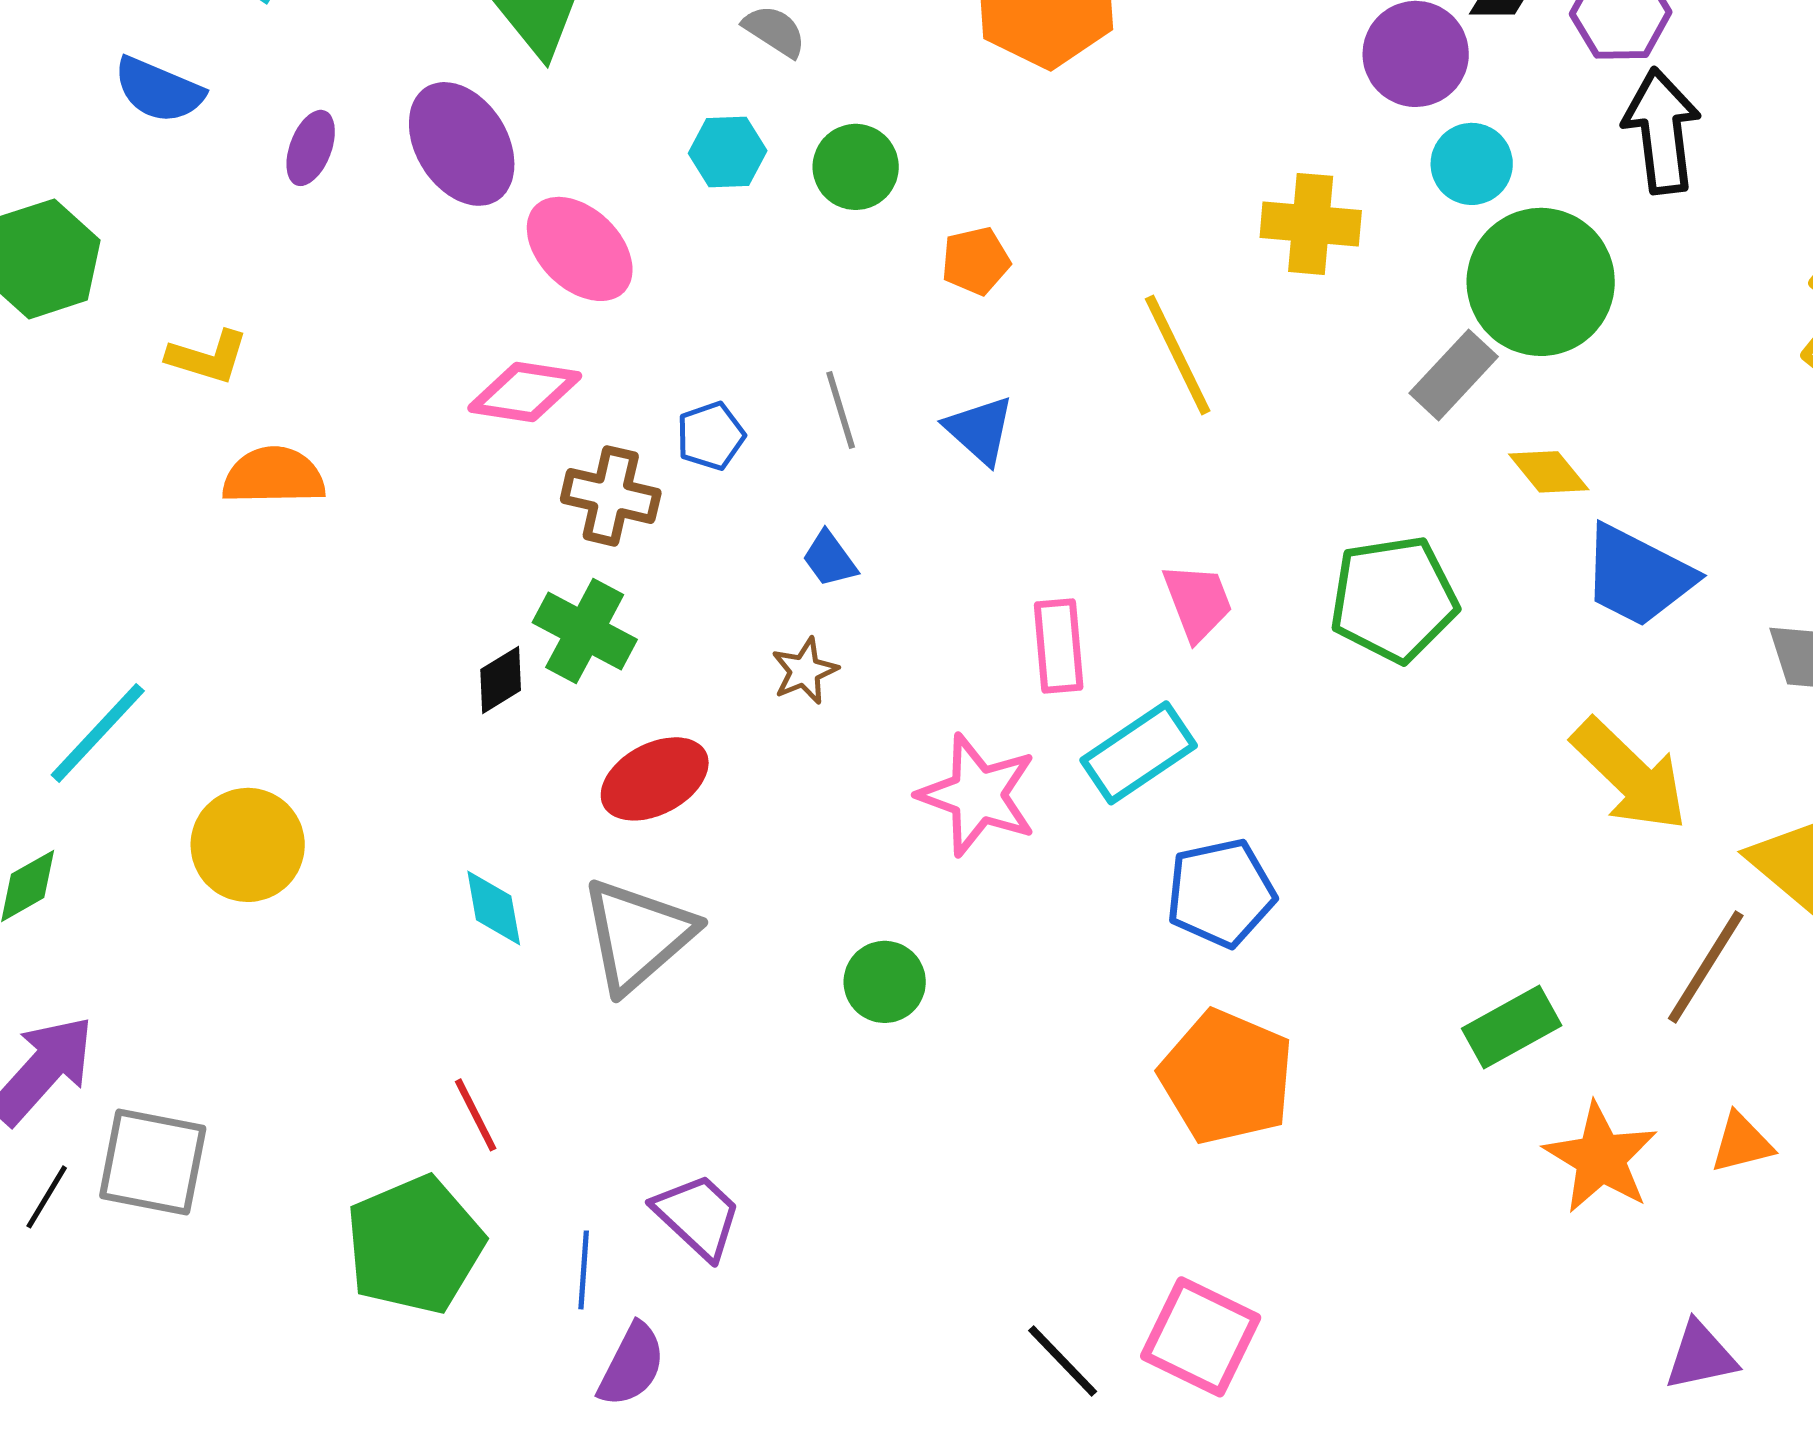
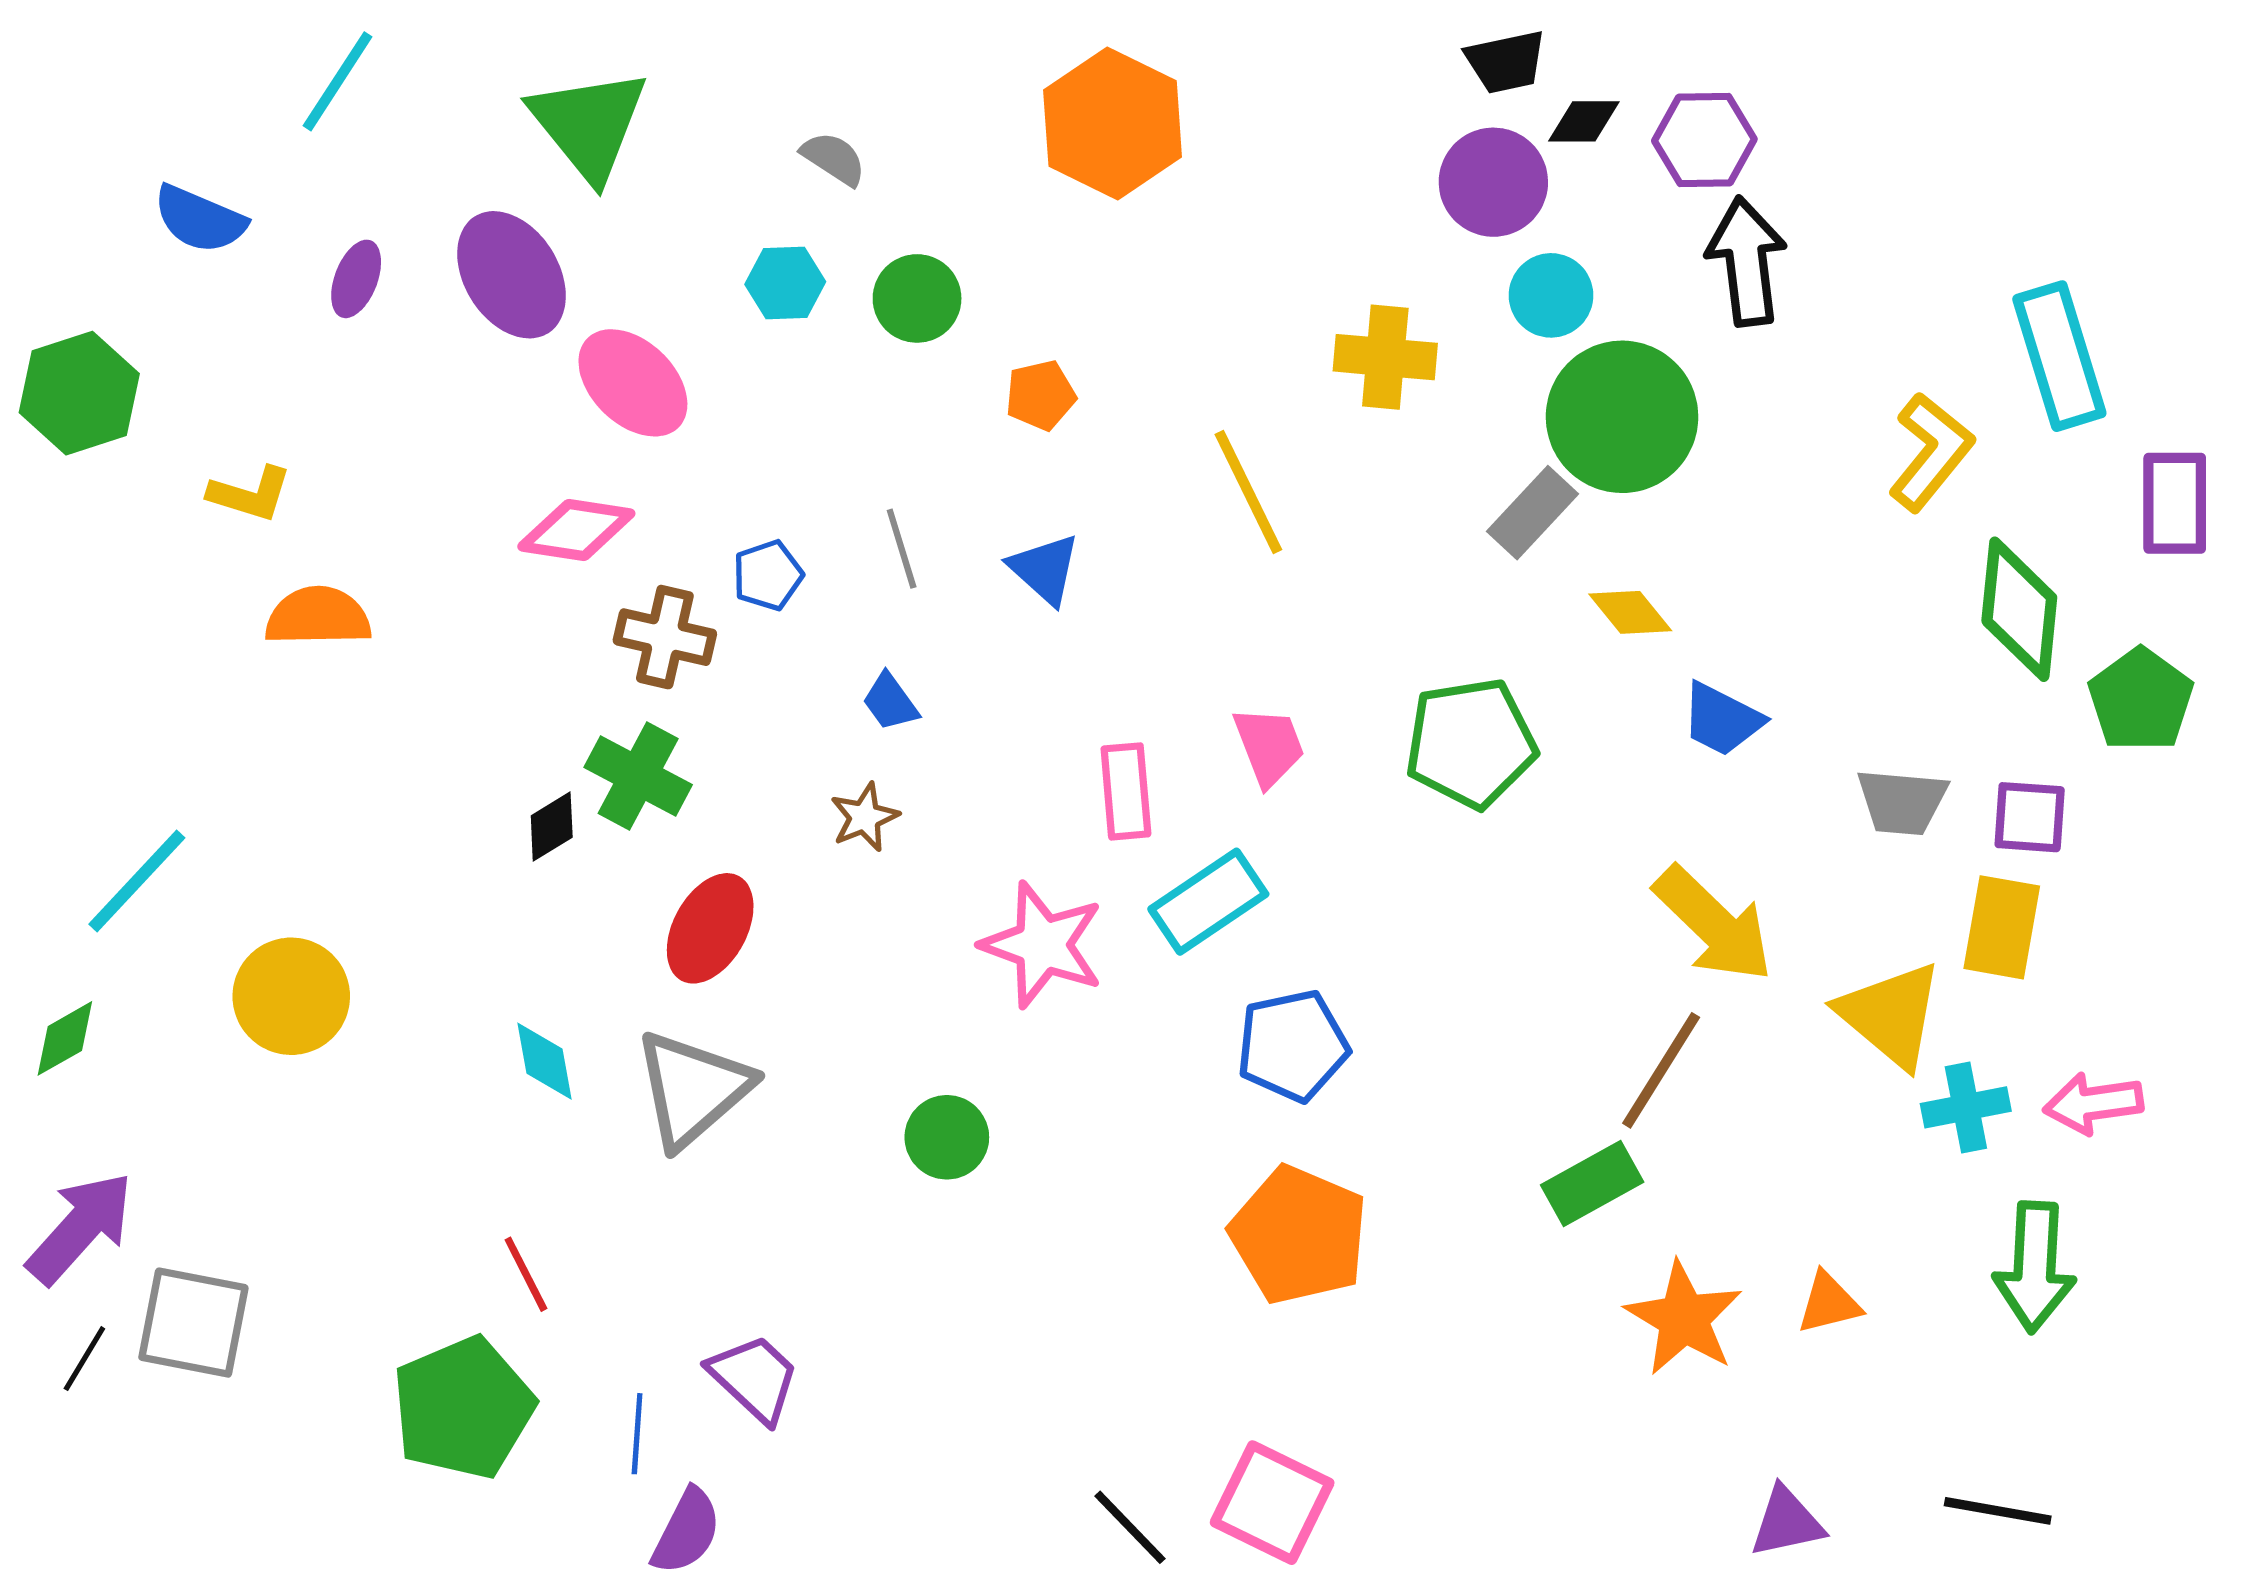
blue trapezoid: (1638, 576) -> (1722, 719), size x0.7
red ellipse: (655, 779) -> (710, 928), turned -33
brown line: (1706, 967) -> (1661, 1070), moved

